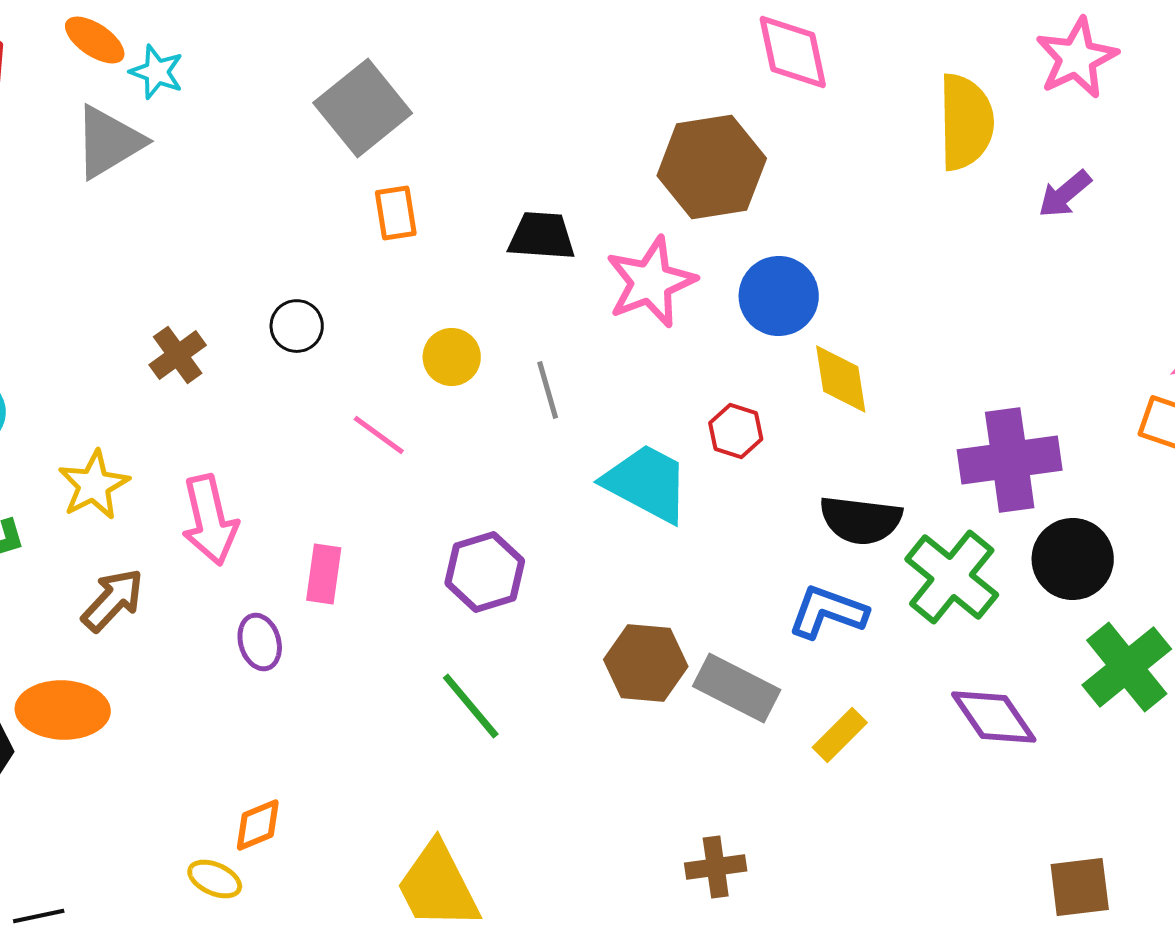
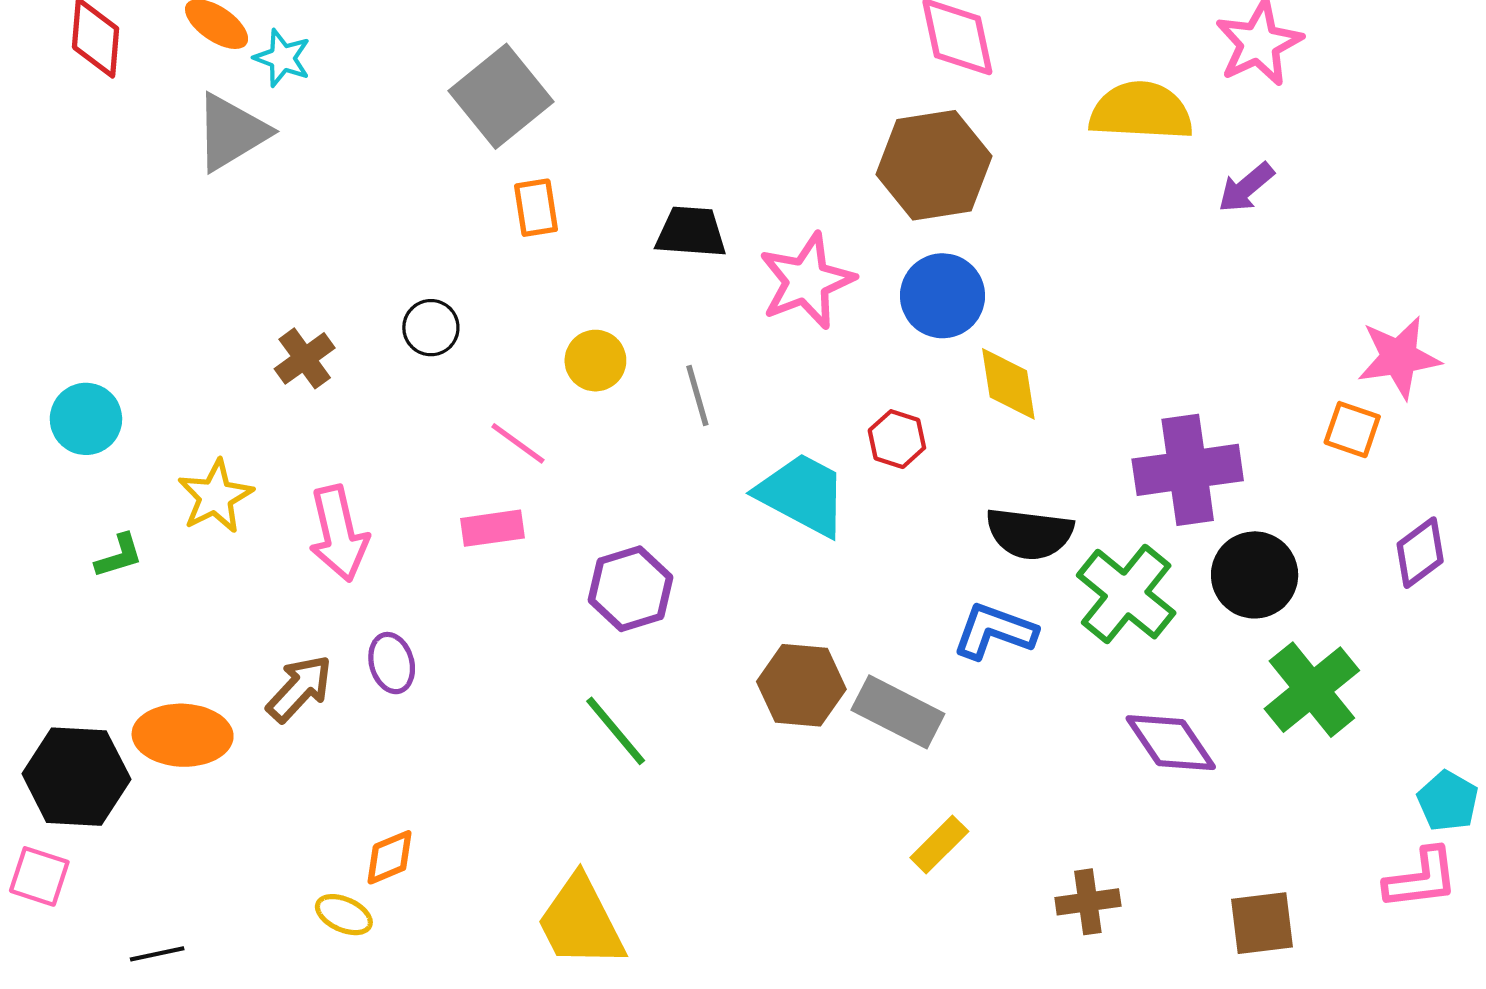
yellow semicircle: (966, 122) -> (1141, 111), turned -86
brown hexagon: (712, 167) -> (934, 165), moved
pink rectangle: (324, 574) -> (492, 528), moved, turned 74
brown arrow: (113, 600) -> (299, 689), moved
yellow rectangle: (840, 735) -> (939, 845), moved
brown cross: (716, 867) -> (1088, 902), moved

